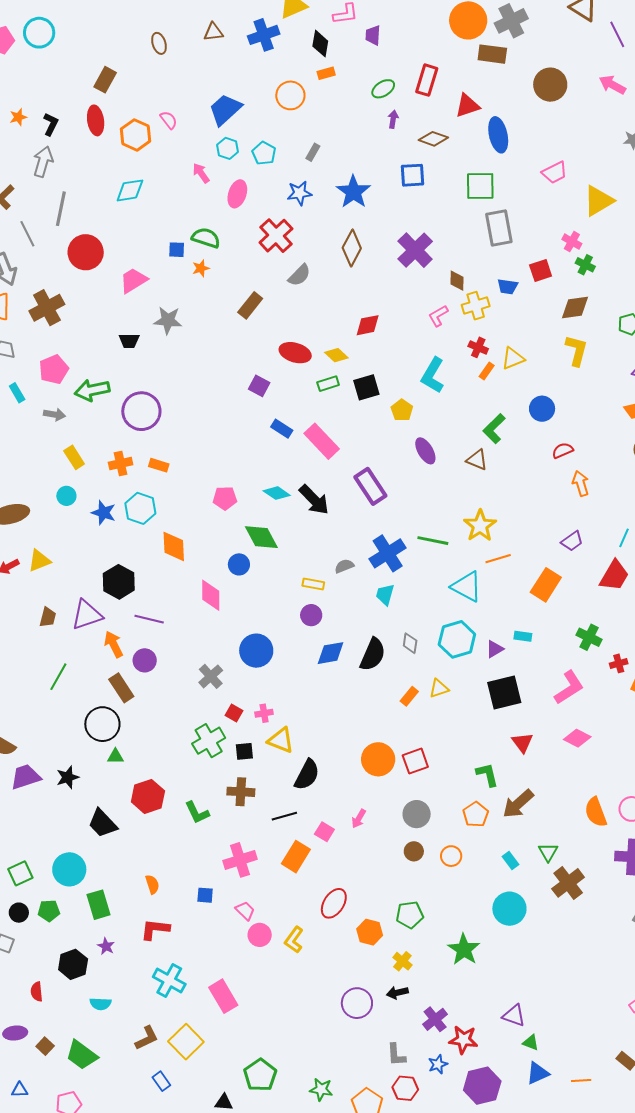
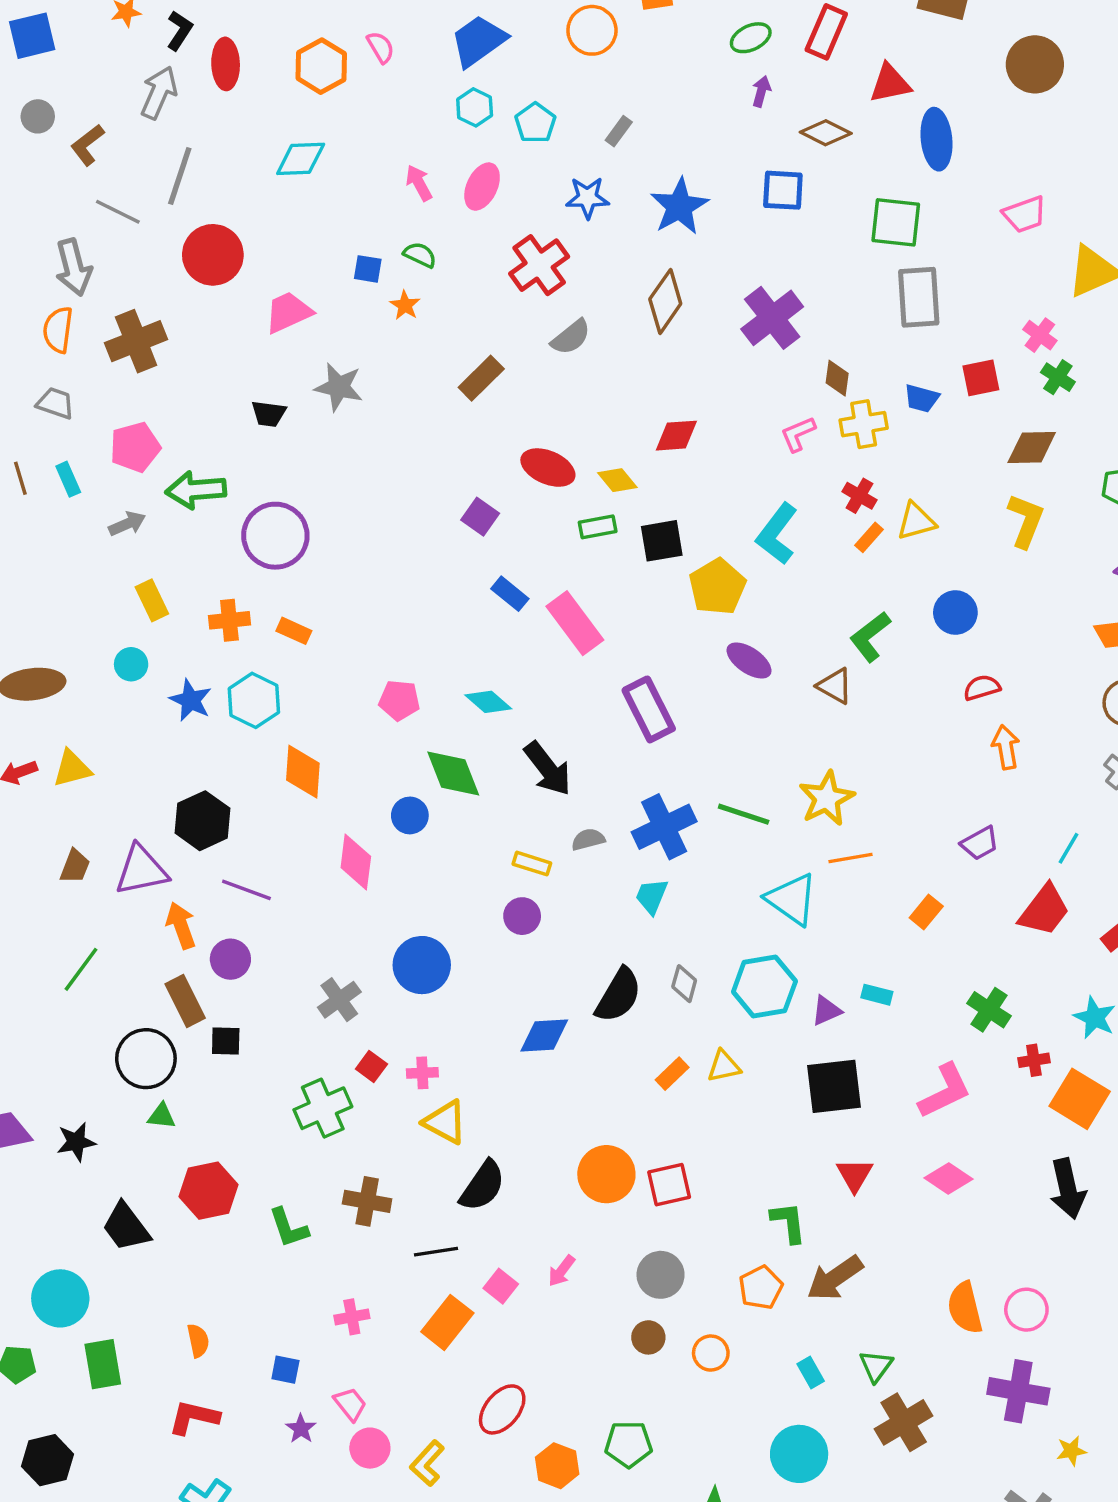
red ellipse: (96, 120) -> (226, 64), moved
pink arrow: (201, 173) -> (419, 183), moved
gray line: (27, 234) -> (118, 212), turned -44
green semicircle: (206, 238) -> (420, 255), size x0.7
orange star: (201, 268) -> (405, 305), turned -30
yellow pentagon: (402, 410) -> (717, 587), size x1.5
gray arrow: (54, 414) -> (127, 524), turned -40
purple ellipse: (425, 451) -> (749, 661), turned -32
black arrow: (314, 500) -> (548, 769), moved
orange rectangle: (546, 585) -> (926, 912), size x0.6
blue diamond: (331, 653) -> (544, 1035), moved
black square: (244, 751) -> (226, 1041), moved
pink cross: (240, 860) -> (352, 1317), size x0.6
purple star: (106, 946) -> (301, 1429), moved

